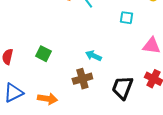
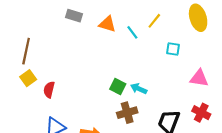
green square: (43, 54) -> (118, 87), moved

